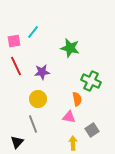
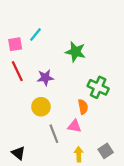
gray line: (33, 124) -> (54, 134), moved
gray square: (92, 130) -> (106, 151), moved
black triangle: (17, 142) -> (18, 153), turned -32

